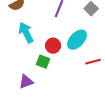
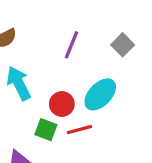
red line: (93, 62) -> (79, 130), moved

